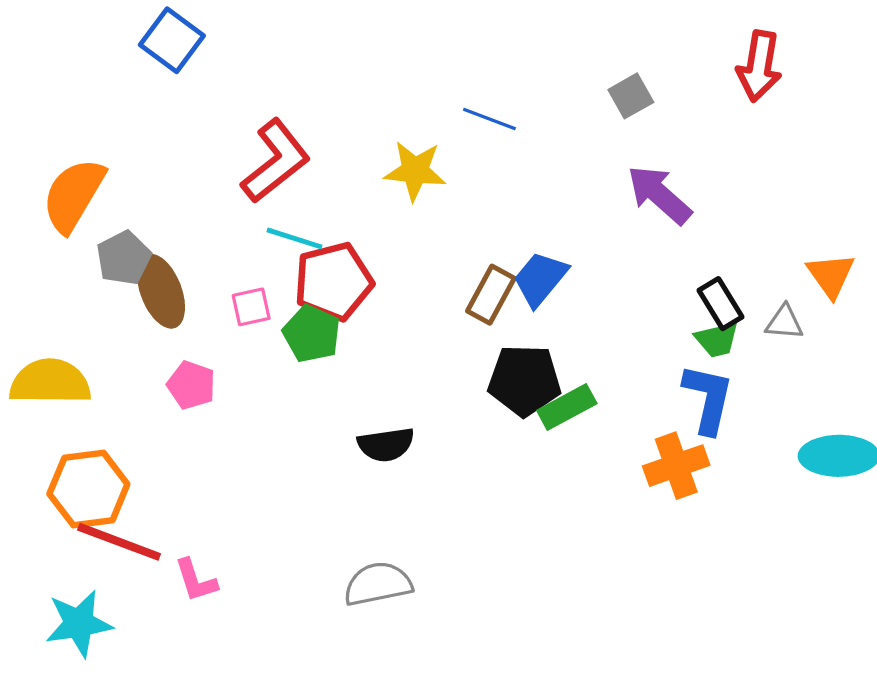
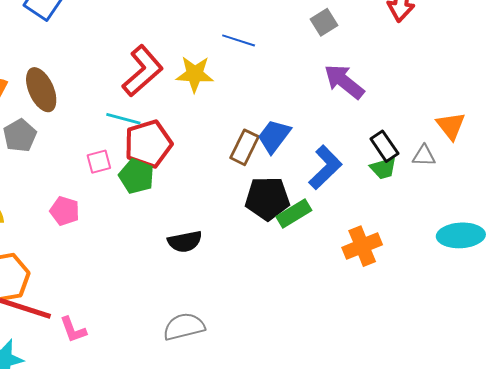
red L-shape: (276, 161) -> (143, 71), moved
brown ellipse: (161, 291) -> (41, 90), moved
blue L-shape: (708, 399) -> (325, 167), moved, turned 36

